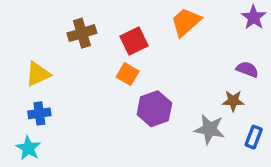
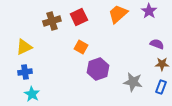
purple star: (254, 17) -> (149, 11), moved
red square: (134, 41) -> (79, 17), moved
brown star: (233, 101) -> (162, 64), moved
cyan star: (28, 148) -> (32, 94), moved

